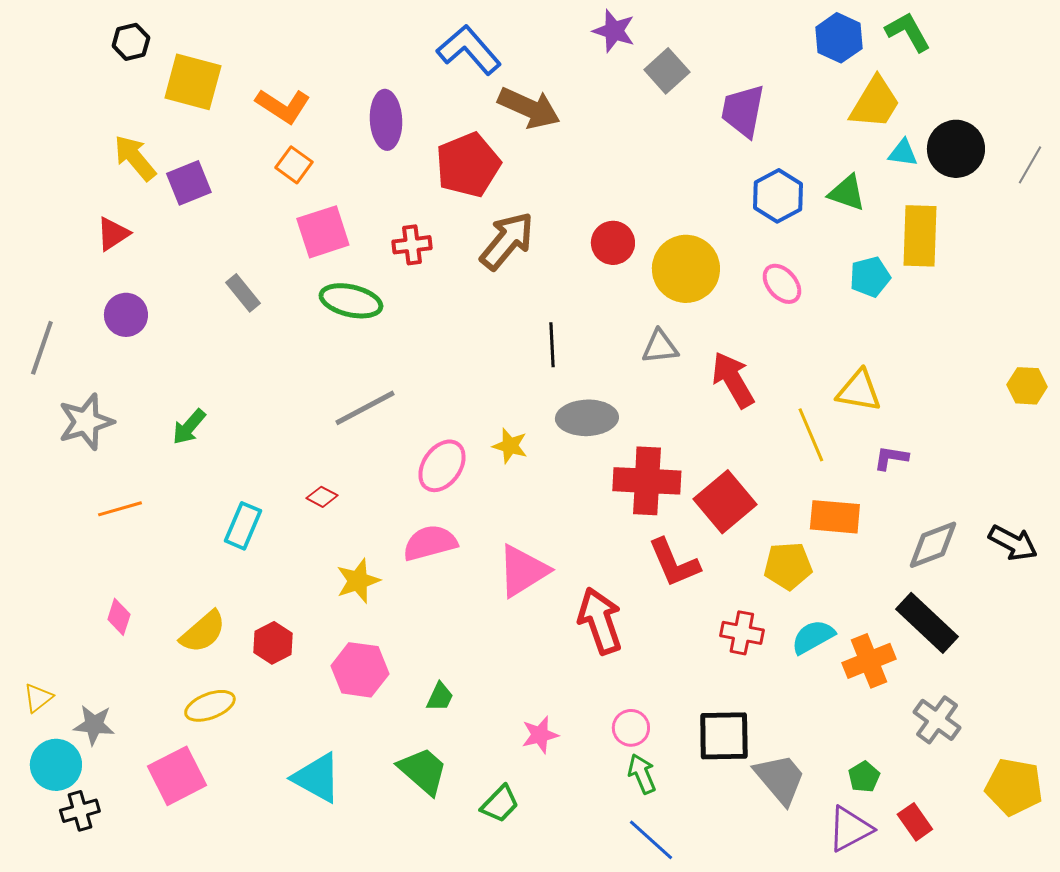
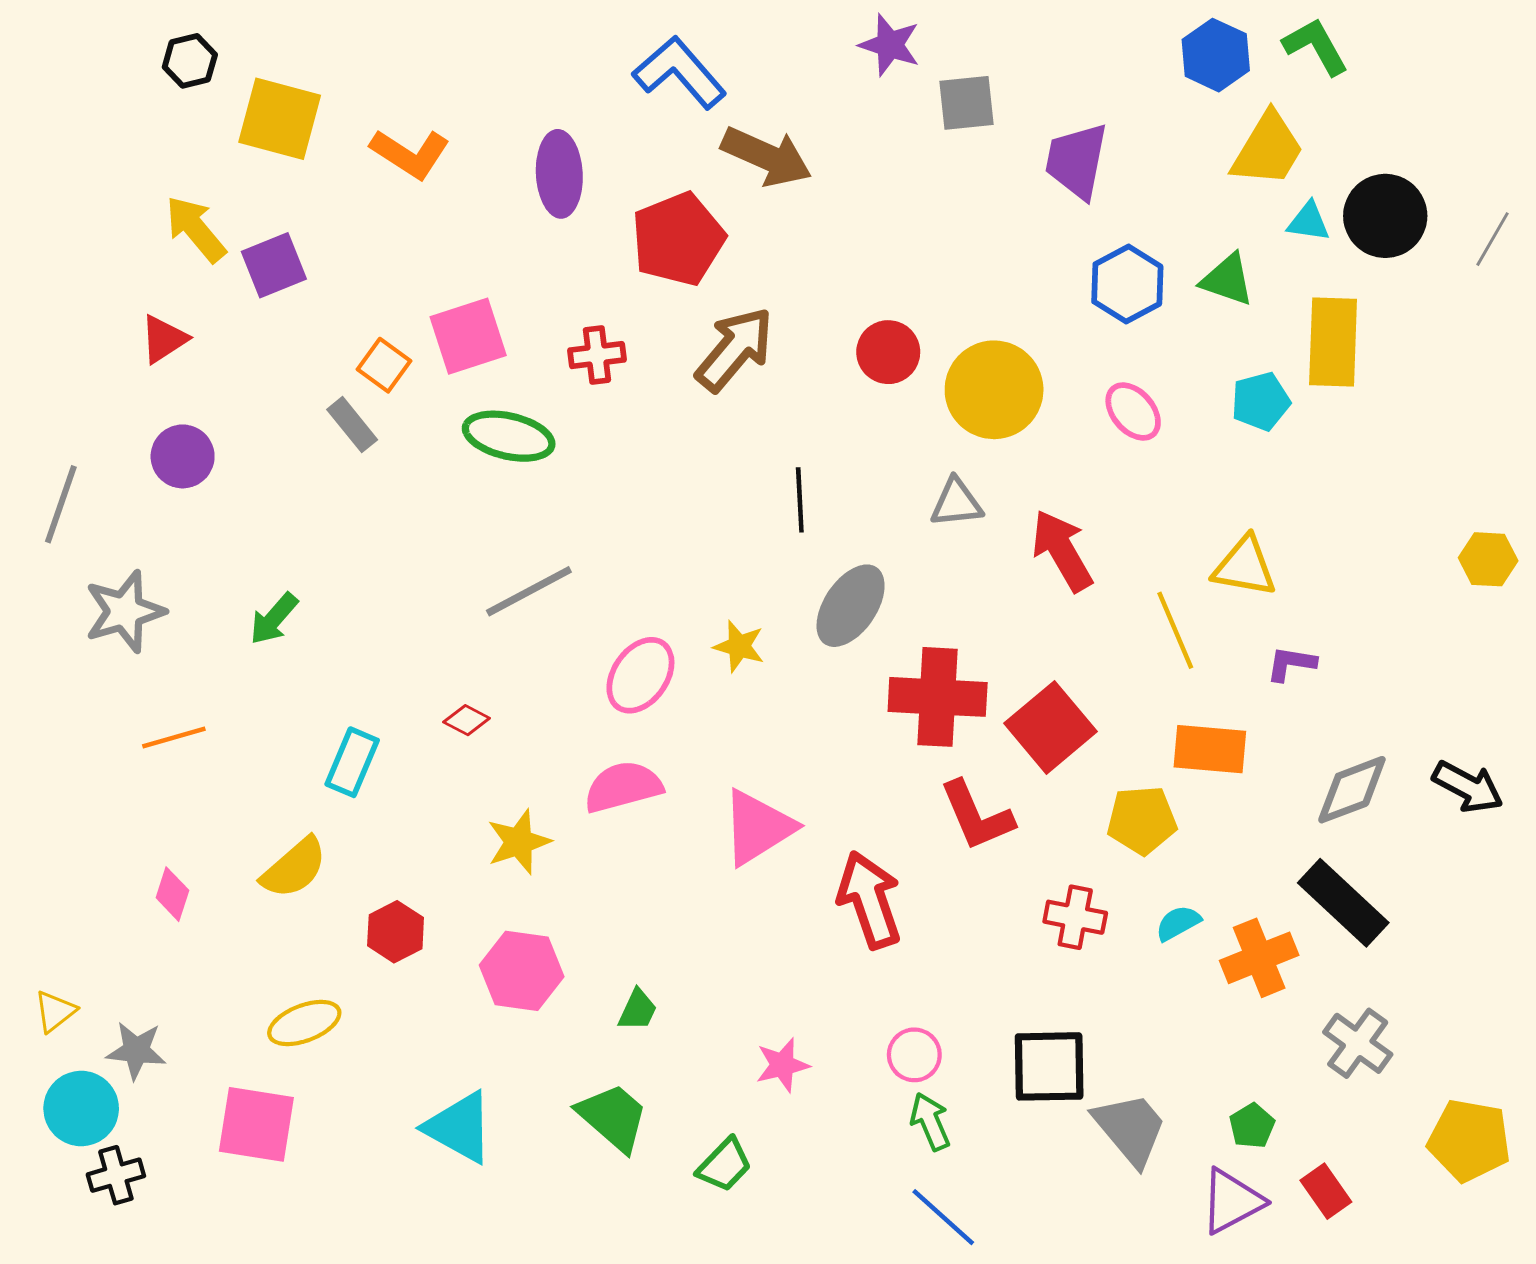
gray square: (667, 71) -> (966, 103), turned 36
orange square: (294, 165) -> (384, 365), moved
gray ellipse: (587, 418) -> (851, 606), turned -54
yellow semicircle: (203, 632) -> (294, 868), moved
cyan semicircle: (813, 637) -> (1178, 923), size x0.7
pink square: (177, 776) -> (256, 1124), turned 36

